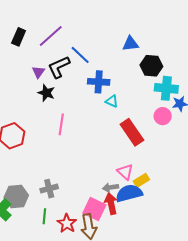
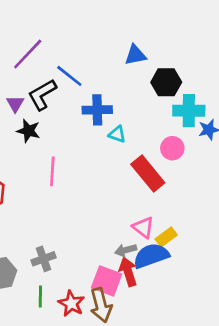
pink circle: (163, 116) -> (172, 148), moved

